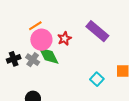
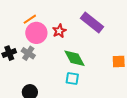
green diamond: (49, 56) -> (74, 58), moved
cyan square: (97, 79) -> (72, 78), moved, turned -32

